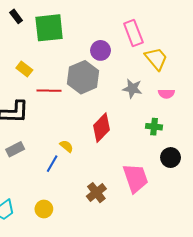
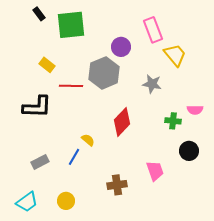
pink semicircle: (166, 94) -> (195, 110), moved
gray rectangle: (15, 149) -> (40, 162), moved
pink trapezoid: (136, 178) -> (155, 171), size x0.7
brown cross: (96, 193) -> (117, 185), turned 30

